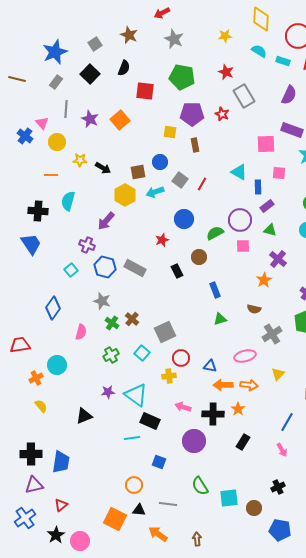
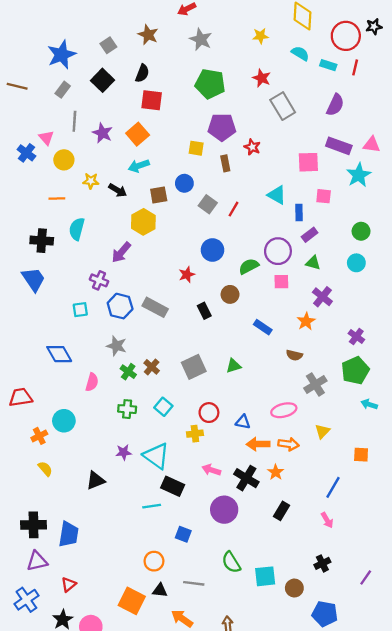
red square: (145, 91) -> (152, 100), moved
red star: (222, 114) -> (252, 147), moved
cyan arrow: (155, 192) -> (139, 166), moved
cyan square: (71, 270) -> (80, 310), turned 32
blue rectangle: (215, 290) -> (263, 327), moved, turned -35
blue diamond: (53, 308) -> (59, 354), turned -65
green triangle: (220, 319) -> (234, 366), moved
gray square: (165, 332) -> (194, 367), moved
green cross: (111, 355) -> (127, 409), turned 35
black cross: (213, 414) -> (246, 478), turned 30

